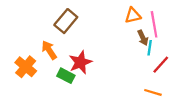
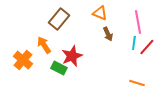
orange triangle: (133, 15) -> (100, 13), moved, turned 35
brown arrow: (143, 38) -> (108, 34), moved
red line: (161, 65) -> (147, 47), moved

